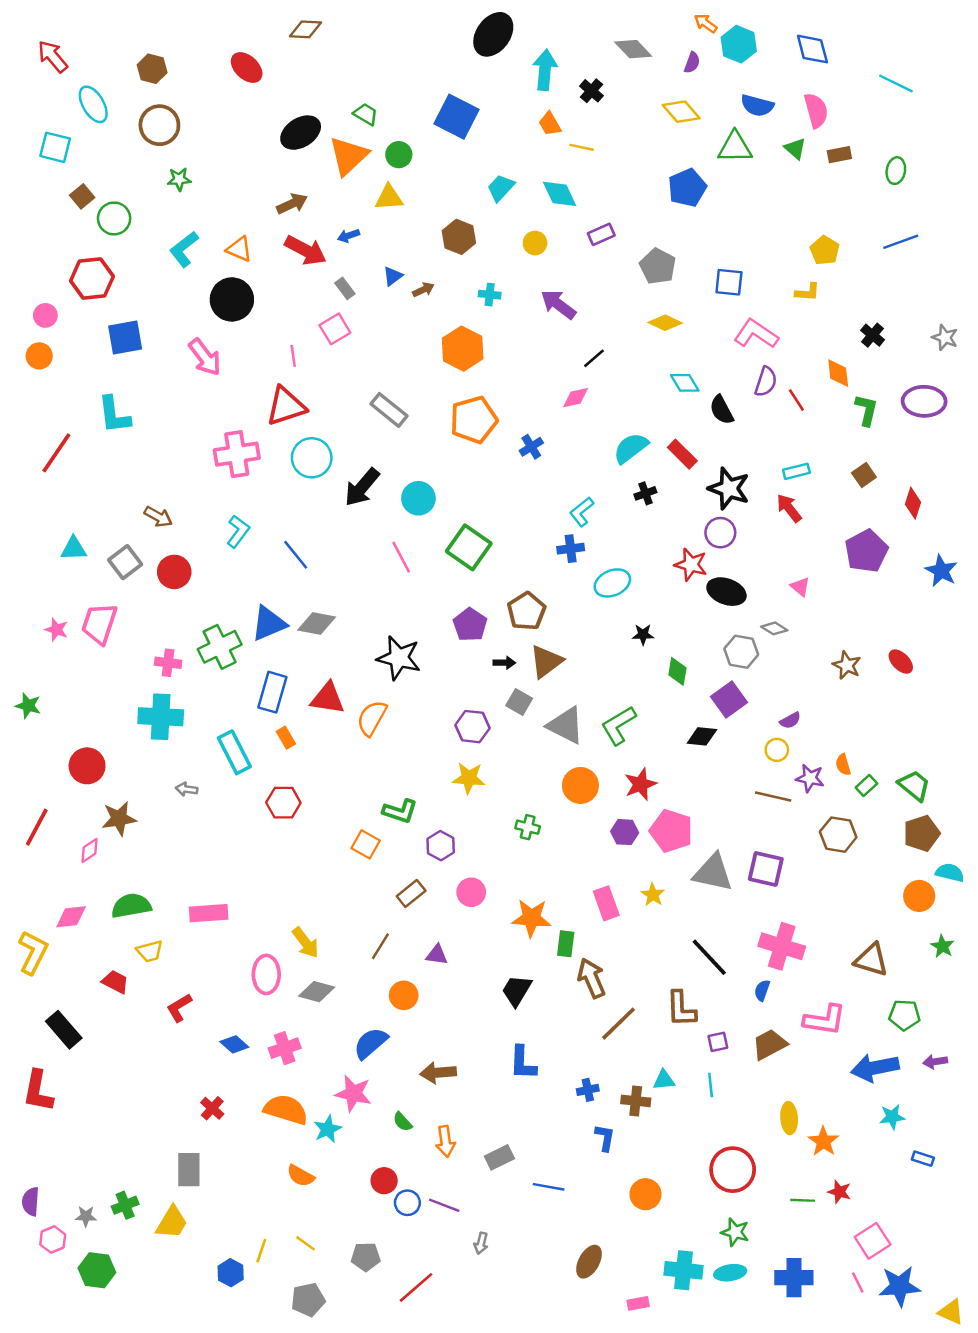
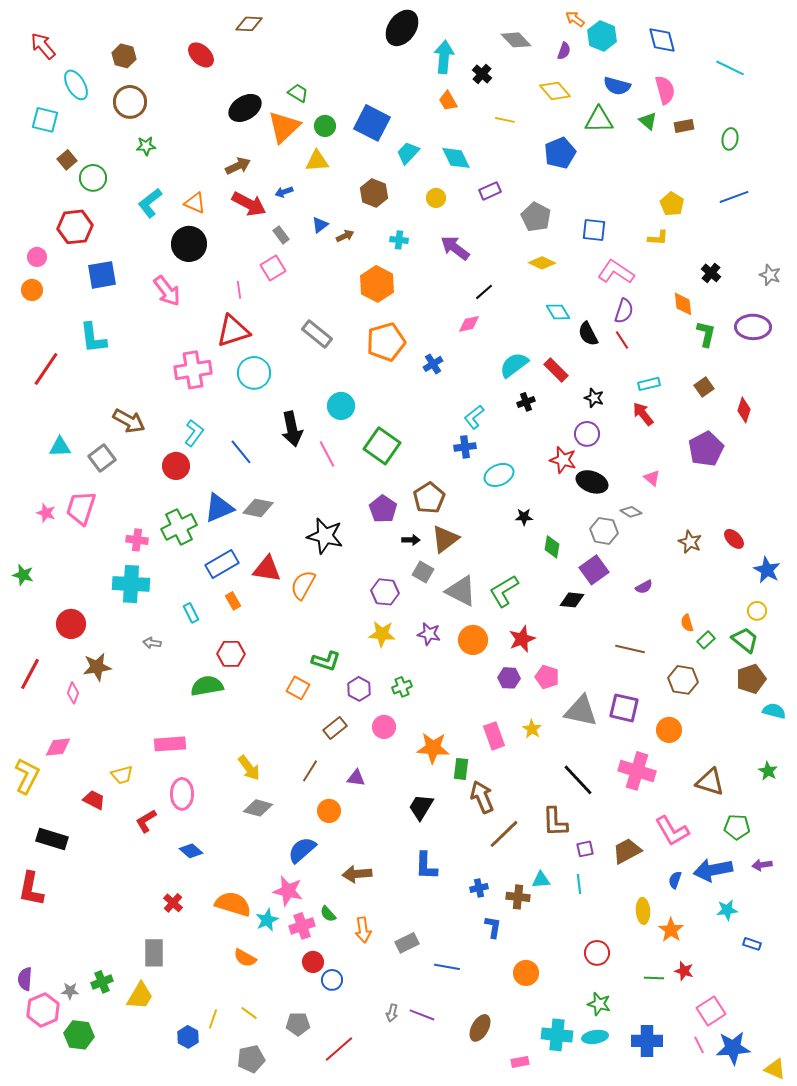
blue square: (456, 117) -> (372, 123), moved
yellow line: (582, 147) -> (505, 120), moved
red line: (796, 400) -> (622, 340), moved
black arrow: (362, 487) -> (292, 429), moved, turned -52
black star: (729, 488) -> (594, 398), size x0.6
brown arrow: (158, 517) -> (129, 421), size x1.4
blue star: (941, 571) -> (767, 570), moved
red circle: (174, 572) -> (176, 466), moved
blue rectangle: (272, 692) -> (222, 564), turned 44
yellow circle: (777, 750) -> (757, 611), moved
cyan rectangle: (234, 752) -> (191, 613), size x0.6
purple star: (810, 778) -> (429, 634), moved
green cross: (528, 827) -> (402, 687), moved, turned -36
pink pentagon: (671, 831) -> (547, 677), size x0.7
pink diamond: (90, 851) -> (73, 693), turned -35
orange circle: (919, 896) -> (669, 730), moved
green semicircle: (131, 906) -> (207, 686), moved
pink ellipse: (266, 974) -> (182, 794), moved
blue semicircle: (762, 990) -> (675, 880), moved
pink L-shape: (825, 1020) -> (672, 831), turned 51
black rectangle: (64, 1030) -> (52, 839), turned -32
pink cross: (285, 1048) -> (302, 926), moved
red circle: (733, 1170) -> (597, 953), size x0.7
purple line: (444, 1205) -> (422, 1015), moved
pink hexagon: (53, 1240) -> (43, 1010), size x1.5

